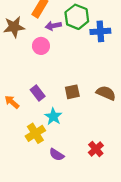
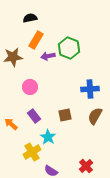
blue cross: (100, 31) -> (90, 89), moved
pink circle: (41, 46) -> (30, 87), moved
brown semicircle: (106, 93) -> (95, 116), turned -84

